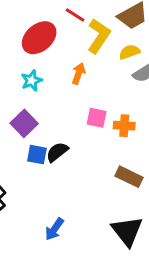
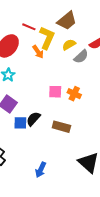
orange arrow: (79, 73) -> (38, 52), moved, turned 136
orange cross: (124, 126) -> (74, 94), turned 32
brown rectangle: (129, 177) -> (61, 127), moved

